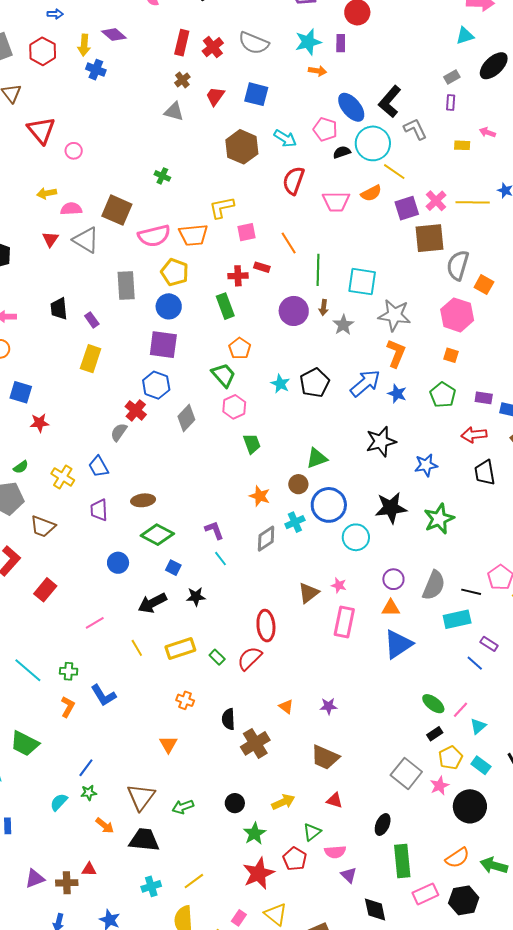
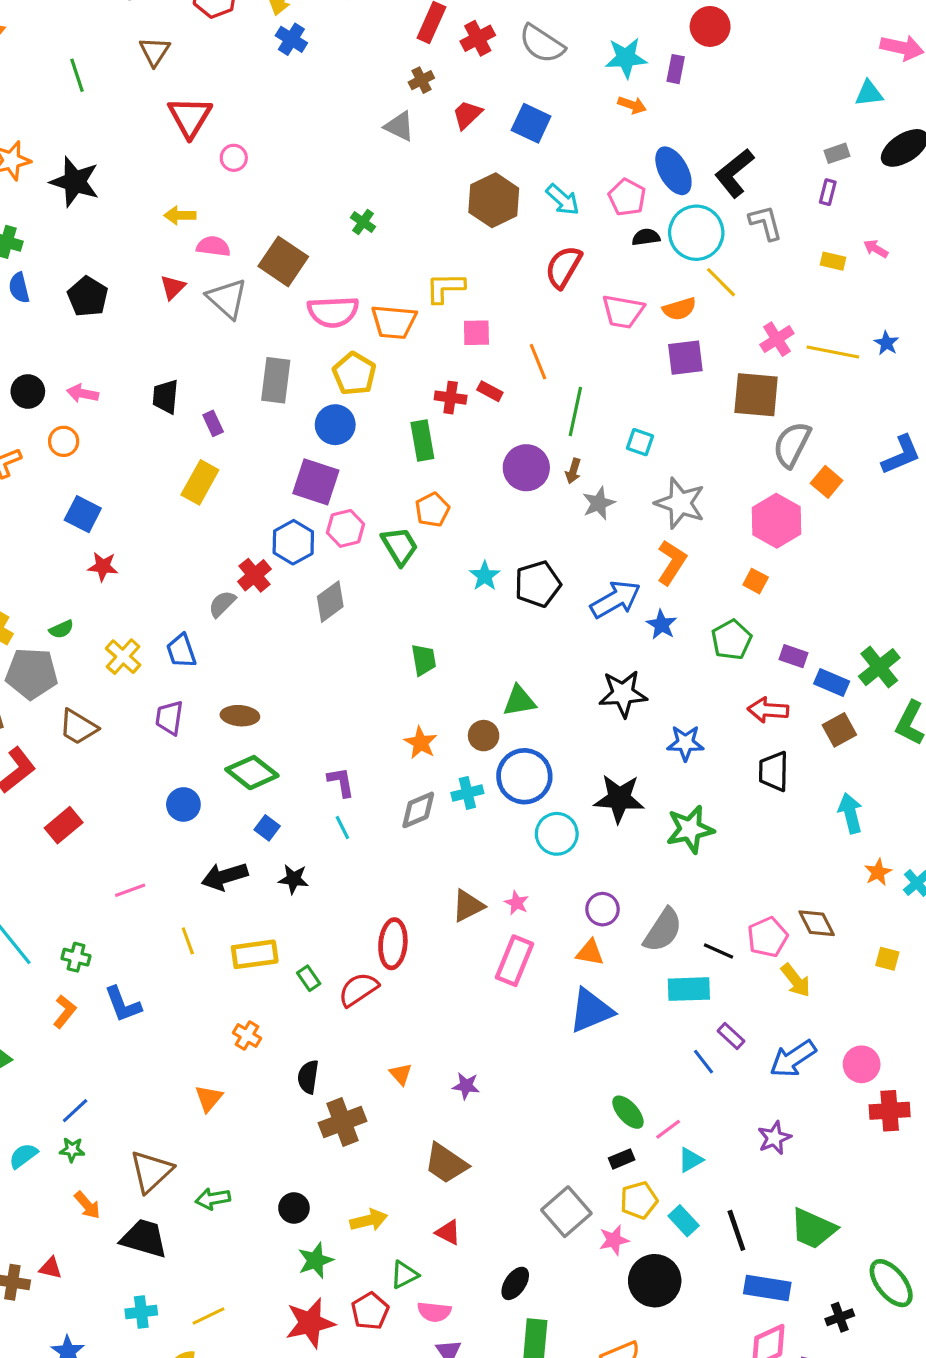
purple square: (407, 208) -> (685, 358), moved
cyan square: (362, 282) -> (640, 442), size x0.6
pink hexagon: (234, 407) -> (345, 528), moved

